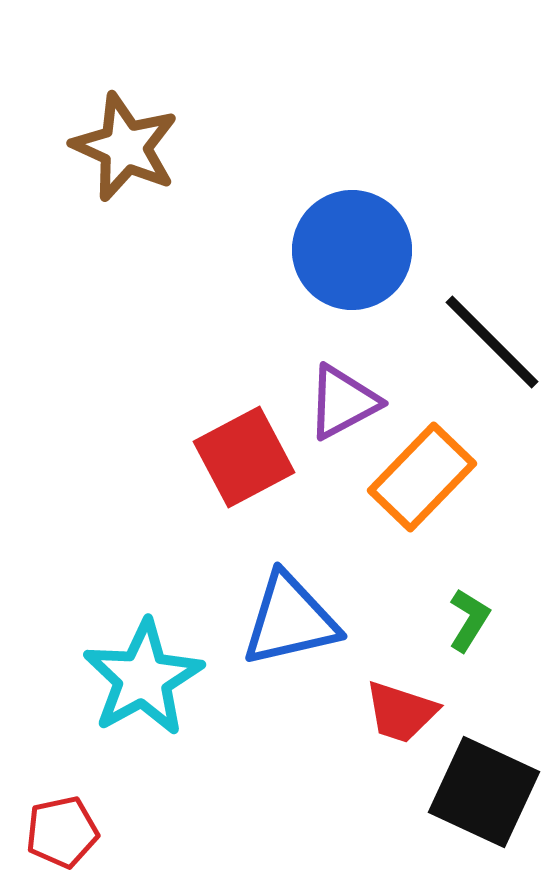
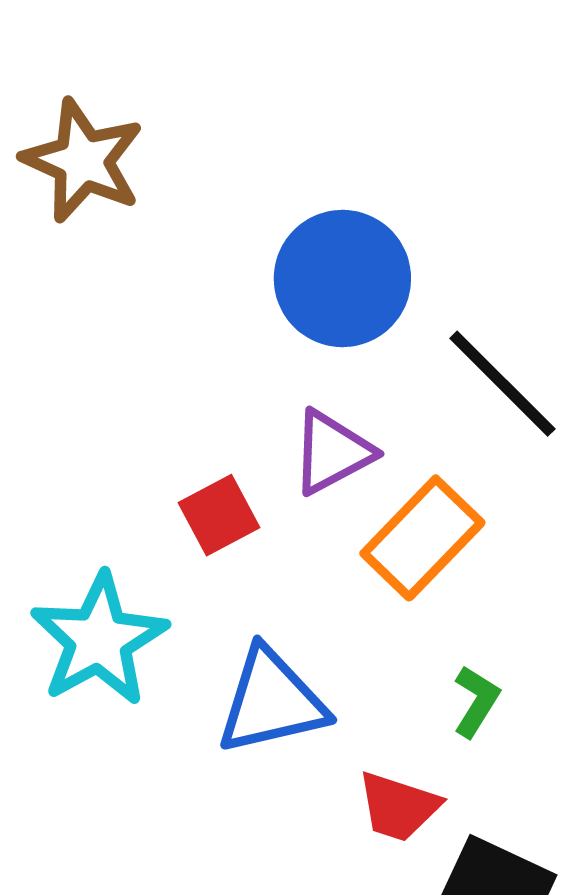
red square: (244, 457) -> (219, 515), size x0.7
cyan star: (143, 678) -> (99, 640), moved

